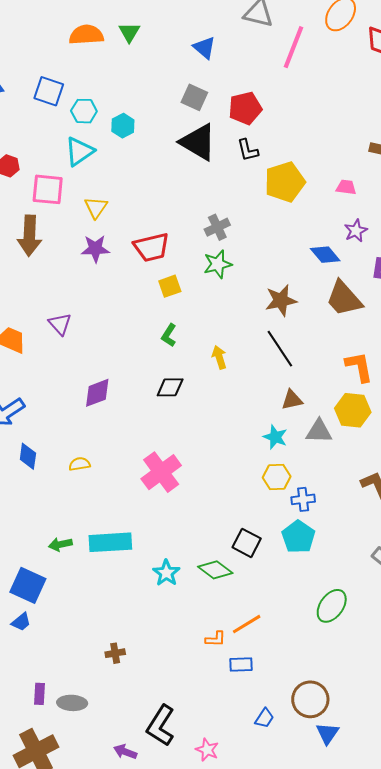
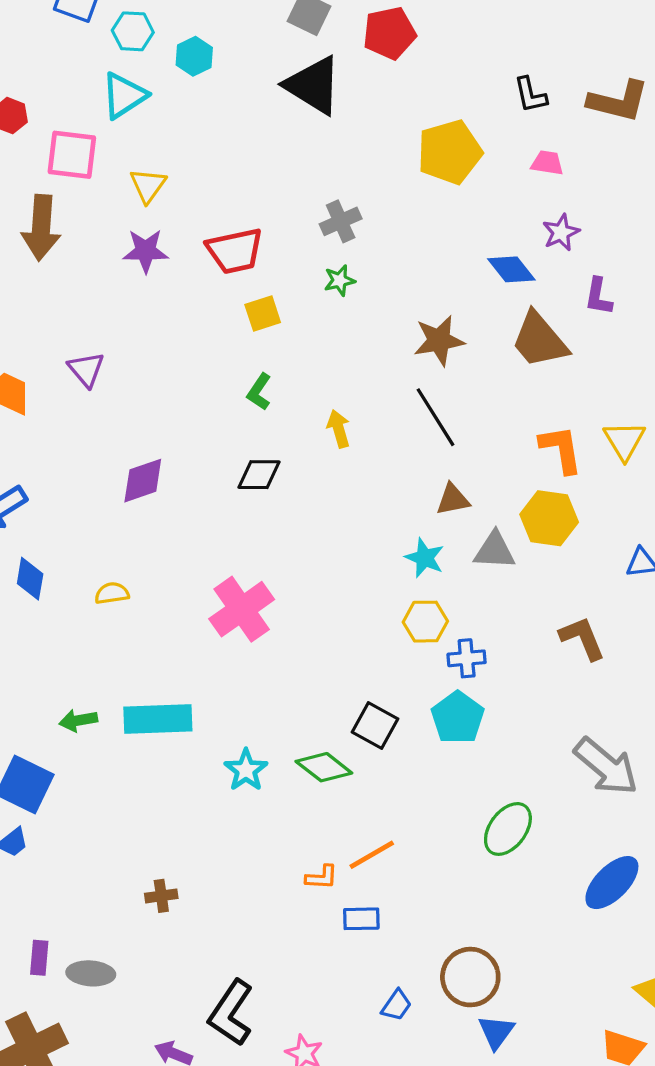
black L-shape: (248, 150) -> (530, 95), moved
green star: (218, 264) -> (340, 280), size x0.7

